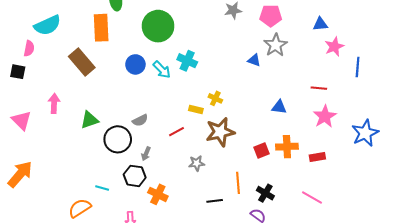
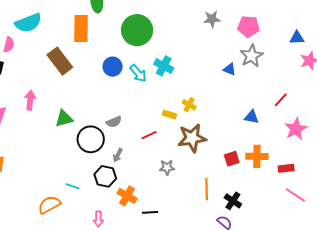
red line: (319, 88) -> (281, 100), moved, turned -56
pink line: (312, 198) -> (295, 195), moved
black line: (215, 201) -> (150, 212), moved

